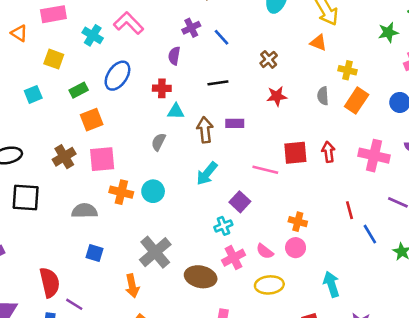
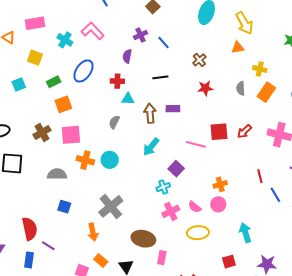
orange triangle: (318, 43) -> (238, 47), turned -32
red arrow: (328, 152) -> (244, 131), turned -126
orange cross: (298, 222) -> (220, 184), turned -32
brown ellipse: (201, 277) -> (143, 239), moved

